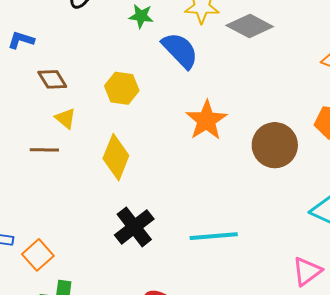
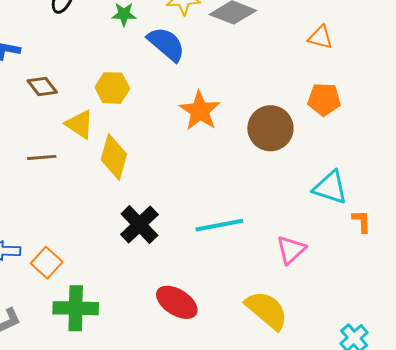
yellow triangle: (65, 118) -> (80, 124), moved, size x1.4
pink triangle: (307, 271) -> (291, 250), moved

